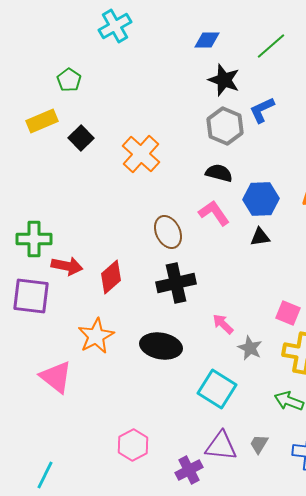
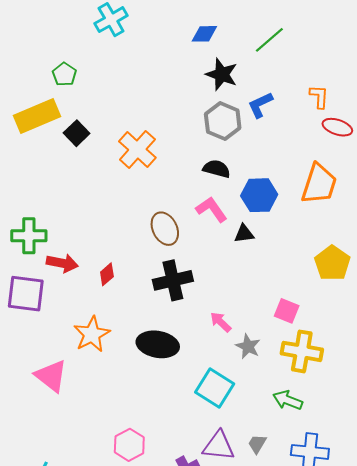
yellow rectangle: (42, 121) -> (37, 116), size x1.4
black triangle: (260, 237) -> (244, 234), moved
red diamond: (111, 277) -> (107, 274), size x0.7

